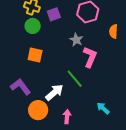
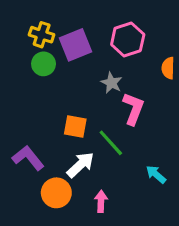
purple square: (54, 14) -> (76, 45), size x1.5
orange square: (35, 55) -> (75, 126), moved
cyan arrow: (103, 108) -> (156, 174), moved

